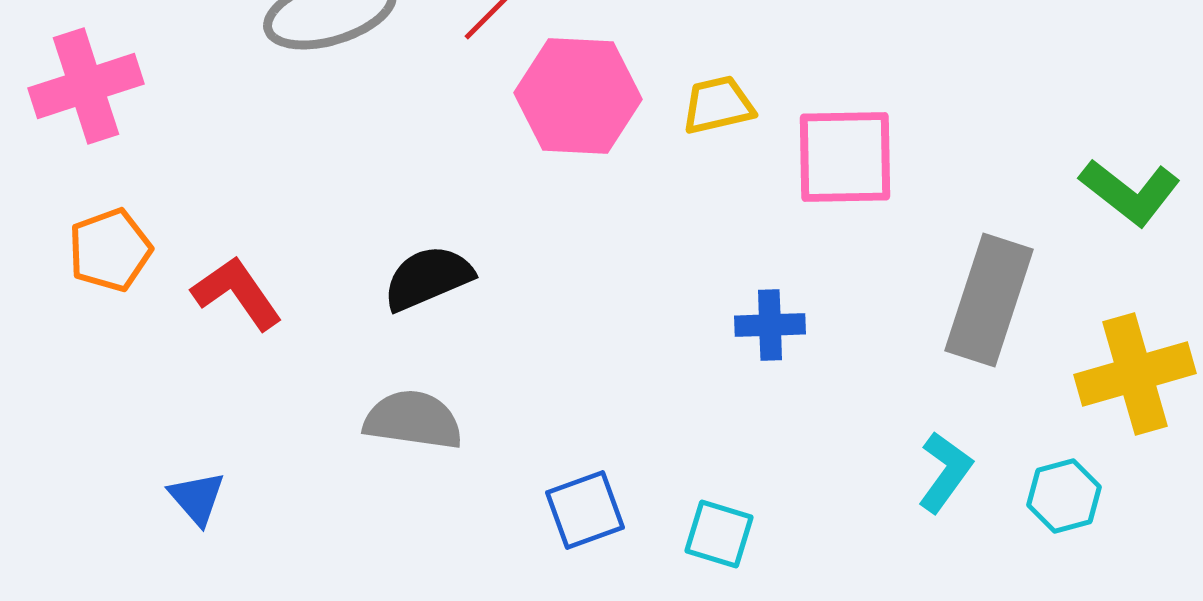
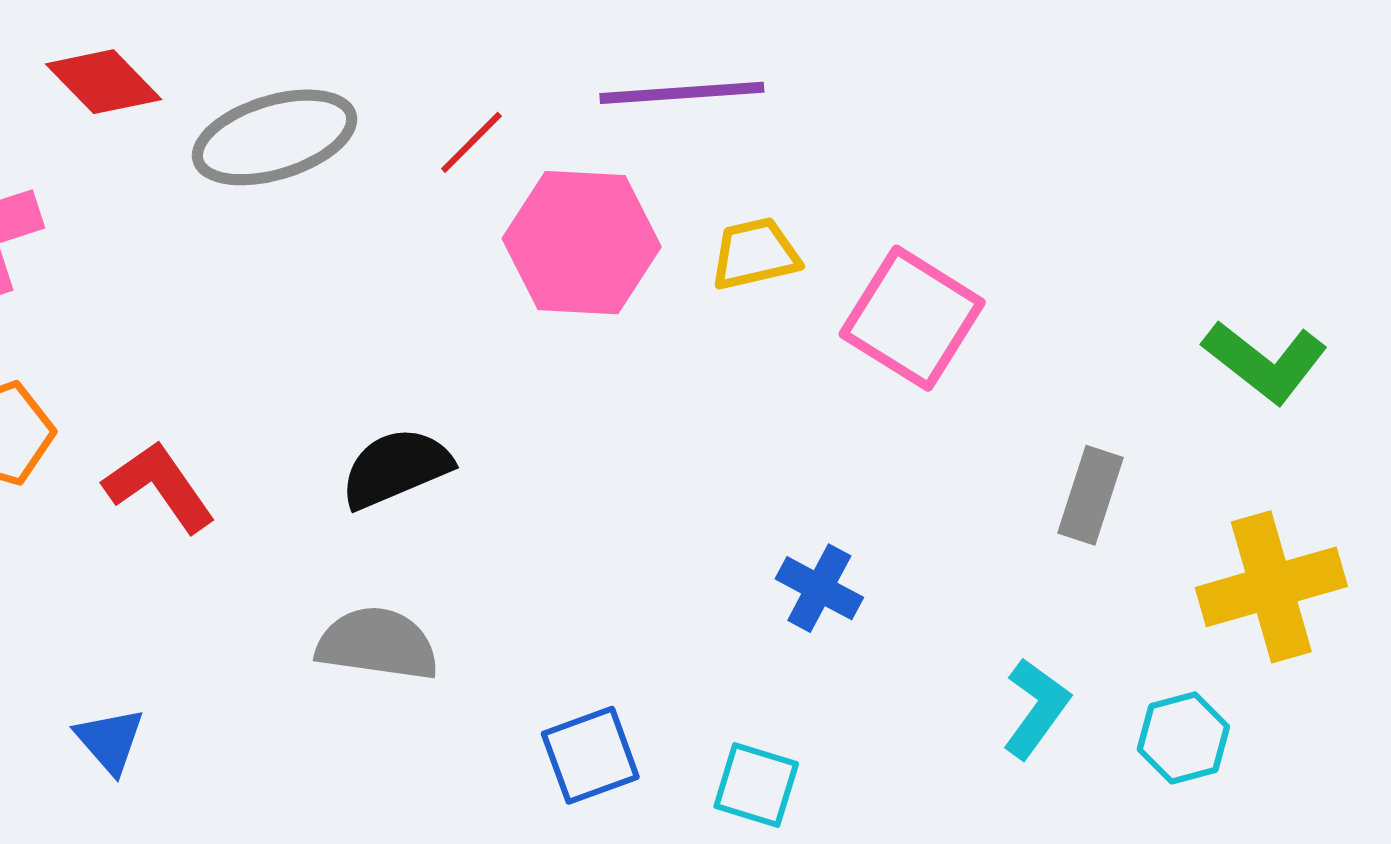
pink square: (845, 157) -> (912, 318), turned 33
gray rectangle: (989, 300) -> (1091, 495), size x0.6
blue cross: (770, 325) -> (819, 588), moved, turned 30

